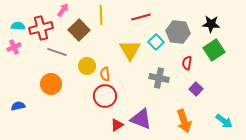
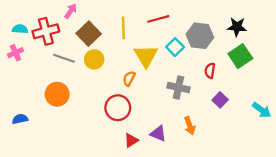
yellow line: (101, 15) -> (123, 28), moved
yellow circle: (87, 66) -> (94, 59), moved
orange semicircle: (105, 74) -> (129, 78), moved, turned 32
purple triangle: (141, 119) -> (158, 134), size x0.7
orange arrow: (184, 121) -> (190, 126), moved, size x0.7
cyan arrow: (224, 121) -> (262, 110), moved

